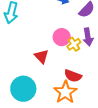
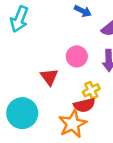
yellow cross: (74, 44) -> (91, 90), moved
red semicircle: (73, 76) -> (84, 105), turned -42

